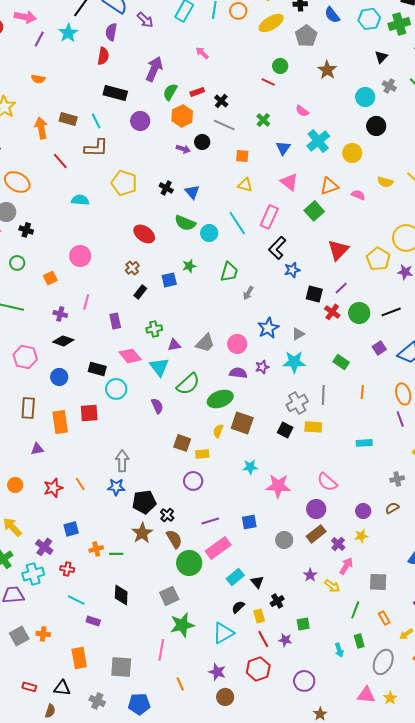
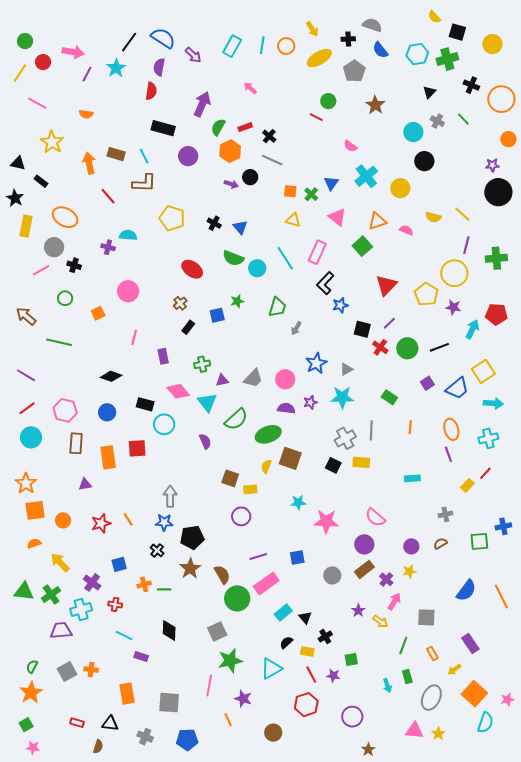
green cross: (263, 120) -> (311, 194), moved
purple cross: (60, 314) -> (108, 247), moved
pink hexagon: (25, 357) -> (65, 410), moved
black cross: (167, 515) -> (157, 550), moved
yellow rectangle: (259, 616) -> (307, 652), turned -64
purple star: (217, 672) -> (243, 699), moved

